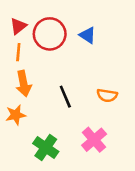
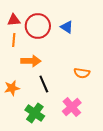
red triangle: (18, 26) -> (14, 20), turned 32
orange arrow: (24, 84) -> (31, 61), moved, turned -78
black line: (65, 97) -> (44, 84), moved

